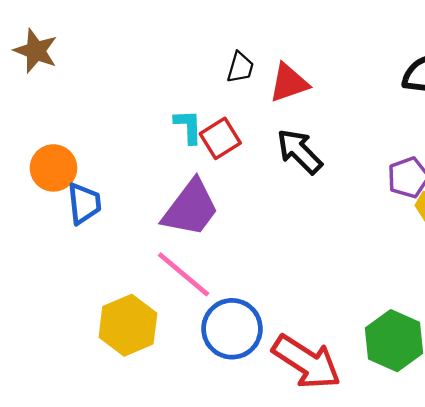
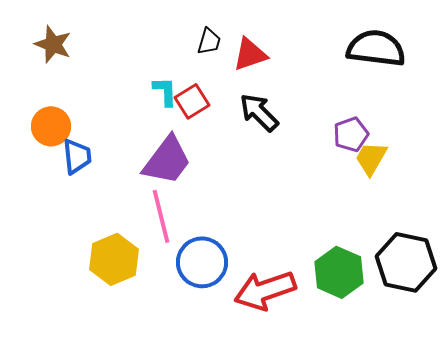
brown star: (36, 51) -> (53, 44), moved
pink line: (184, 274) -> (161, 216), turned 36
red arrow: (307, 362) -> (265, 290), turned 128

